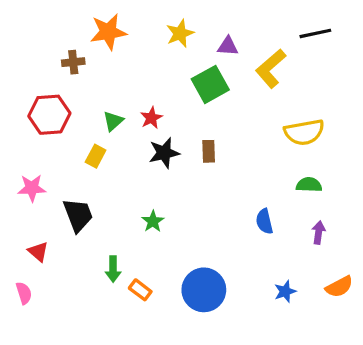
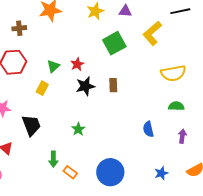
purple triangle: (228, 46) -> (125, 11), moved
brown cross: (73, 62) -> (19, 28), moved

